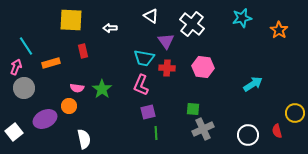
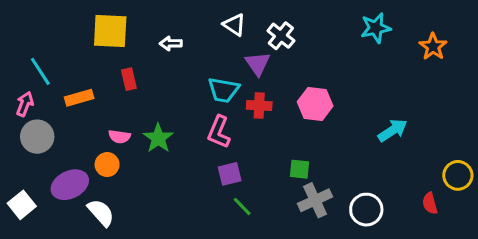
white cross: (192, 24) -> (281, 36), moved, size x0.7
green line: (156, 133) -> (242, 206), turned -40
white circle: (248, 135) -> (366, 210), moved
white semicircle: (84, 139) -> (101, 213), moved, turned -30

